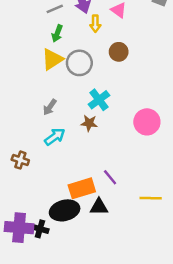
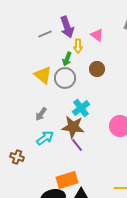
green arrow: (57, 33) -> (67, 59), moved
yellow triangle: (52, 59) -> (43, 75), turned -48
brown star: (89, 123) -> (73, 127), size x1.6
purple line: (110, 177) -> (77, 145), moved

